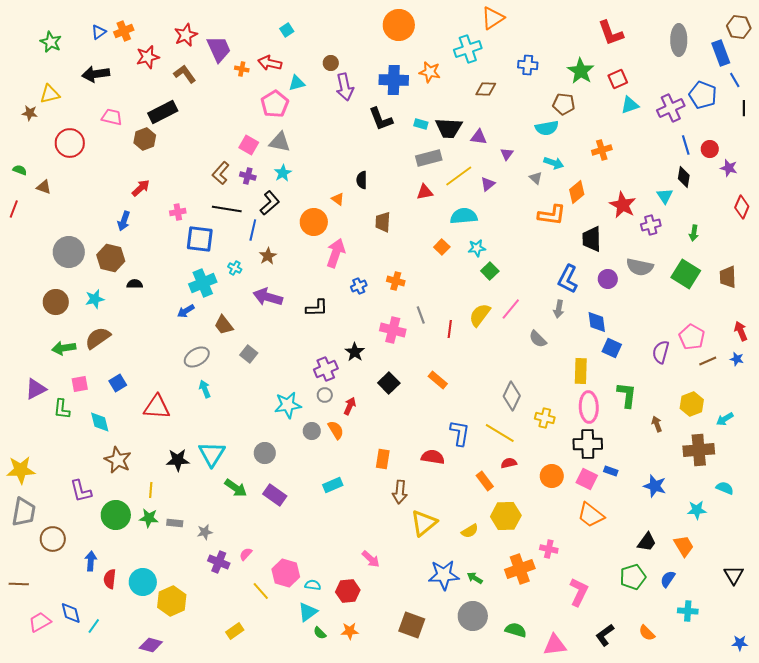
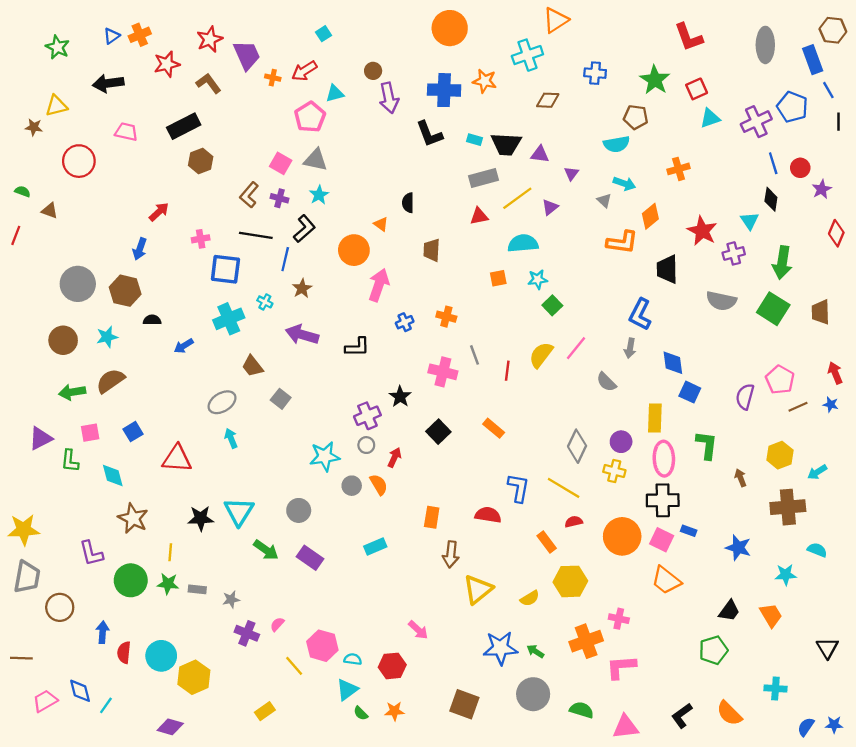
red arrow: (270, 63) -> (304, 71), turned -45
brown hexagon: (145, 139) -> (201, 161), moved
purple star: (729, 168) -> (822, 189), turned 30
green arrow: (694, 233) -> (782, 262), size x1.8
orange square: (442, 247) -> (498, 278), turned 35
purple circle: (608, 279) -> (621, 442), moved
blue arrow: (186, 311) -> (184, 346), moved
orange circle: (552, 476) -> (622, 536), size x1.4
blue semicircle: (668, 579) -> (806, 727), moved
pink L-shape: (579, 592) -> (621, 667), moved, turned -120
orange semicircle: (647, 633) -> (729, 713), size x1.4

